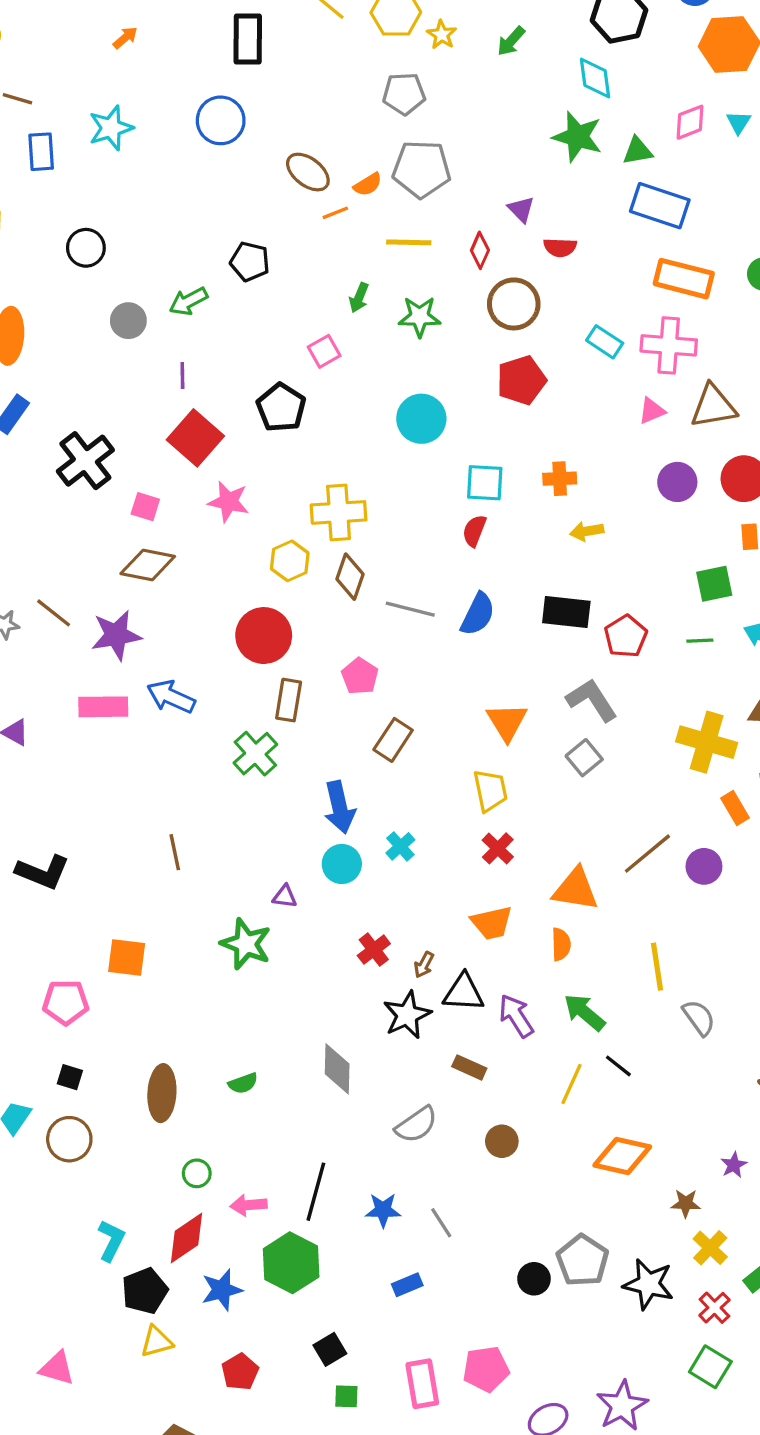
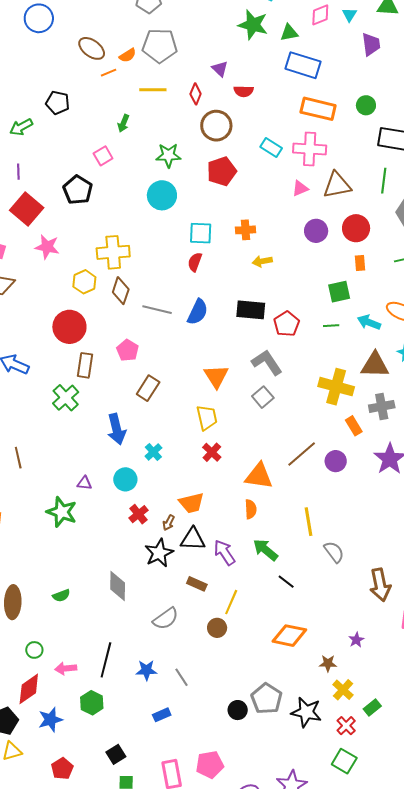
green star: (420, 317) -> (168, 155), moved
cyan circle: (342, 864) -> (125, 479), moved
orange trapezoid: (492, 923) -> (192, 503), moved
yellow line: (572, 1084) -> (231, 602), moved
green hexagon: (291, 1263) -> (92, 703), size x0.7

